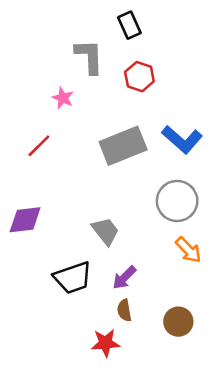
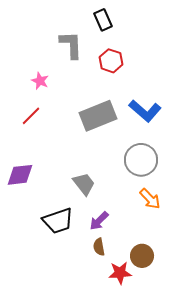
pink star: (63, 98) -> (40, 81), moved
red star: (105, 343) -> (120, 273), moved

